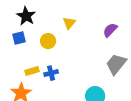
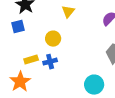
yellow circle: (48, 41) -> (53, 39), moved

